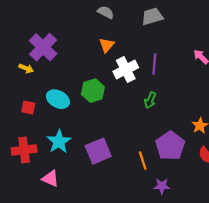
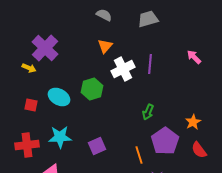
green arrow: (150, 100) -> (148, 112), moved
cyan star: (59, 142) -> (60, 137), turned 30
purple square: (98, 151) -> (97, 146), size x0.7

